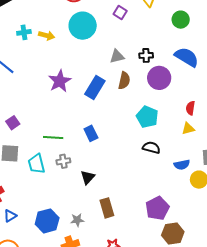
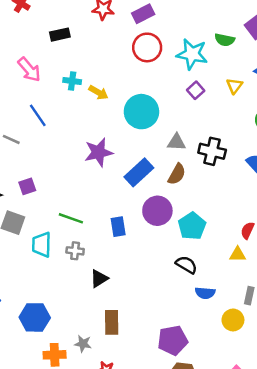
cyan circle: (83, 26) -> (141, 112), moved
black cross: (146, 55) -> (212, 151), size x1.5
purple circle: (159, 78) -> (157, 211), moved
blue semicircle: (182, 165) -> (205, 293), moved
gray star: (77, 220) -> (83, 344), moved

